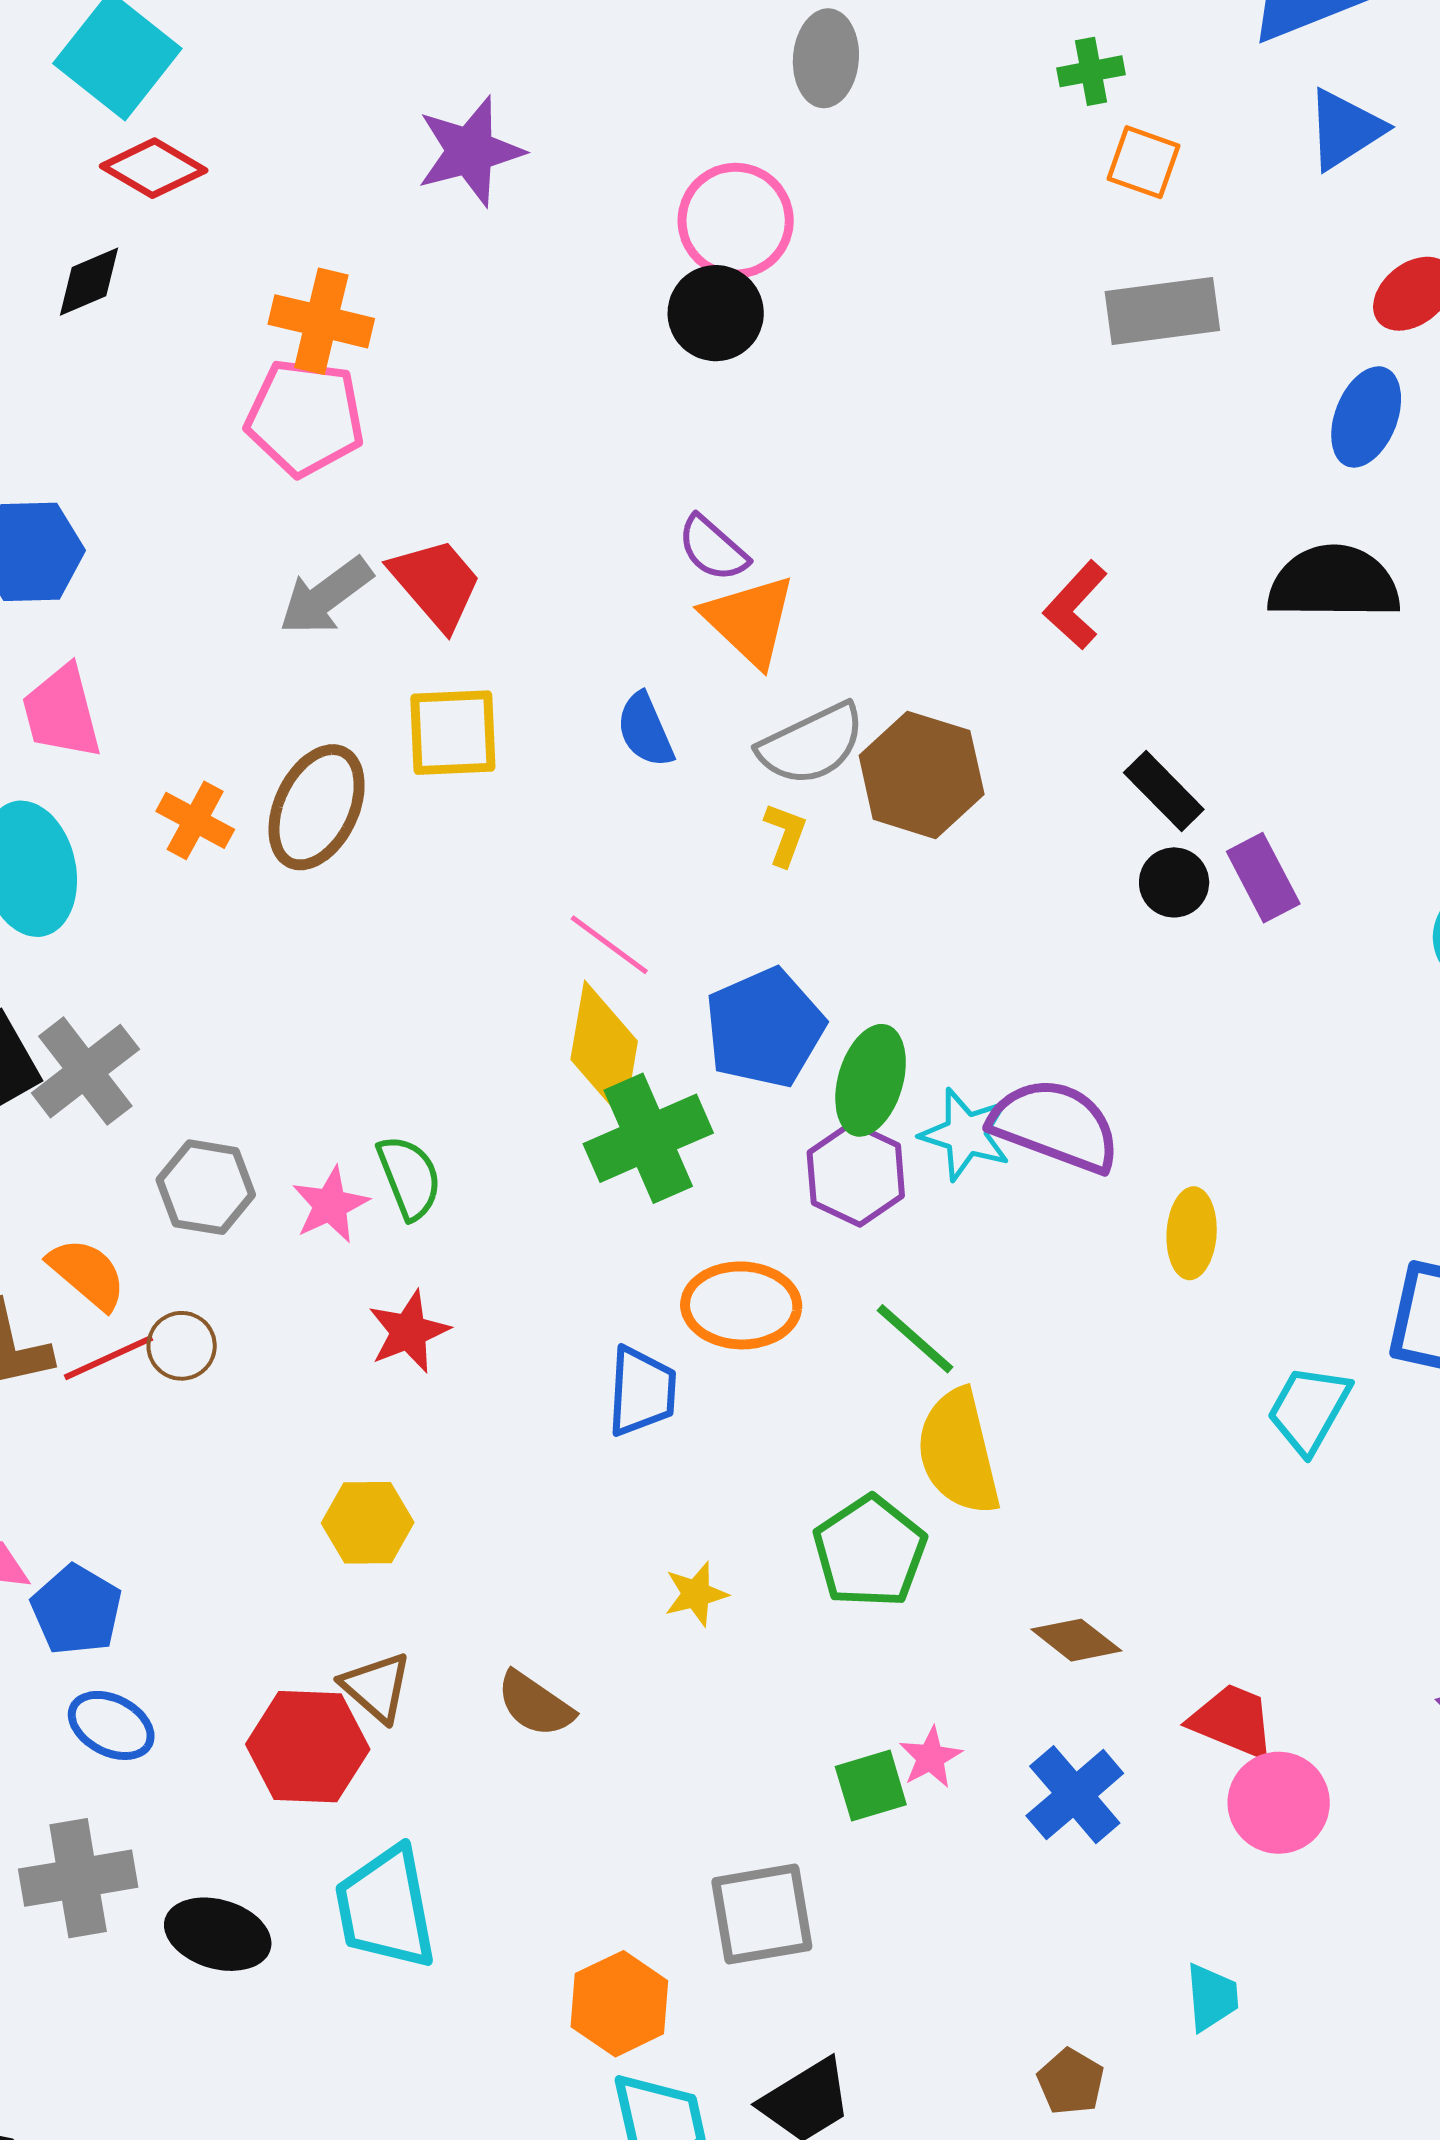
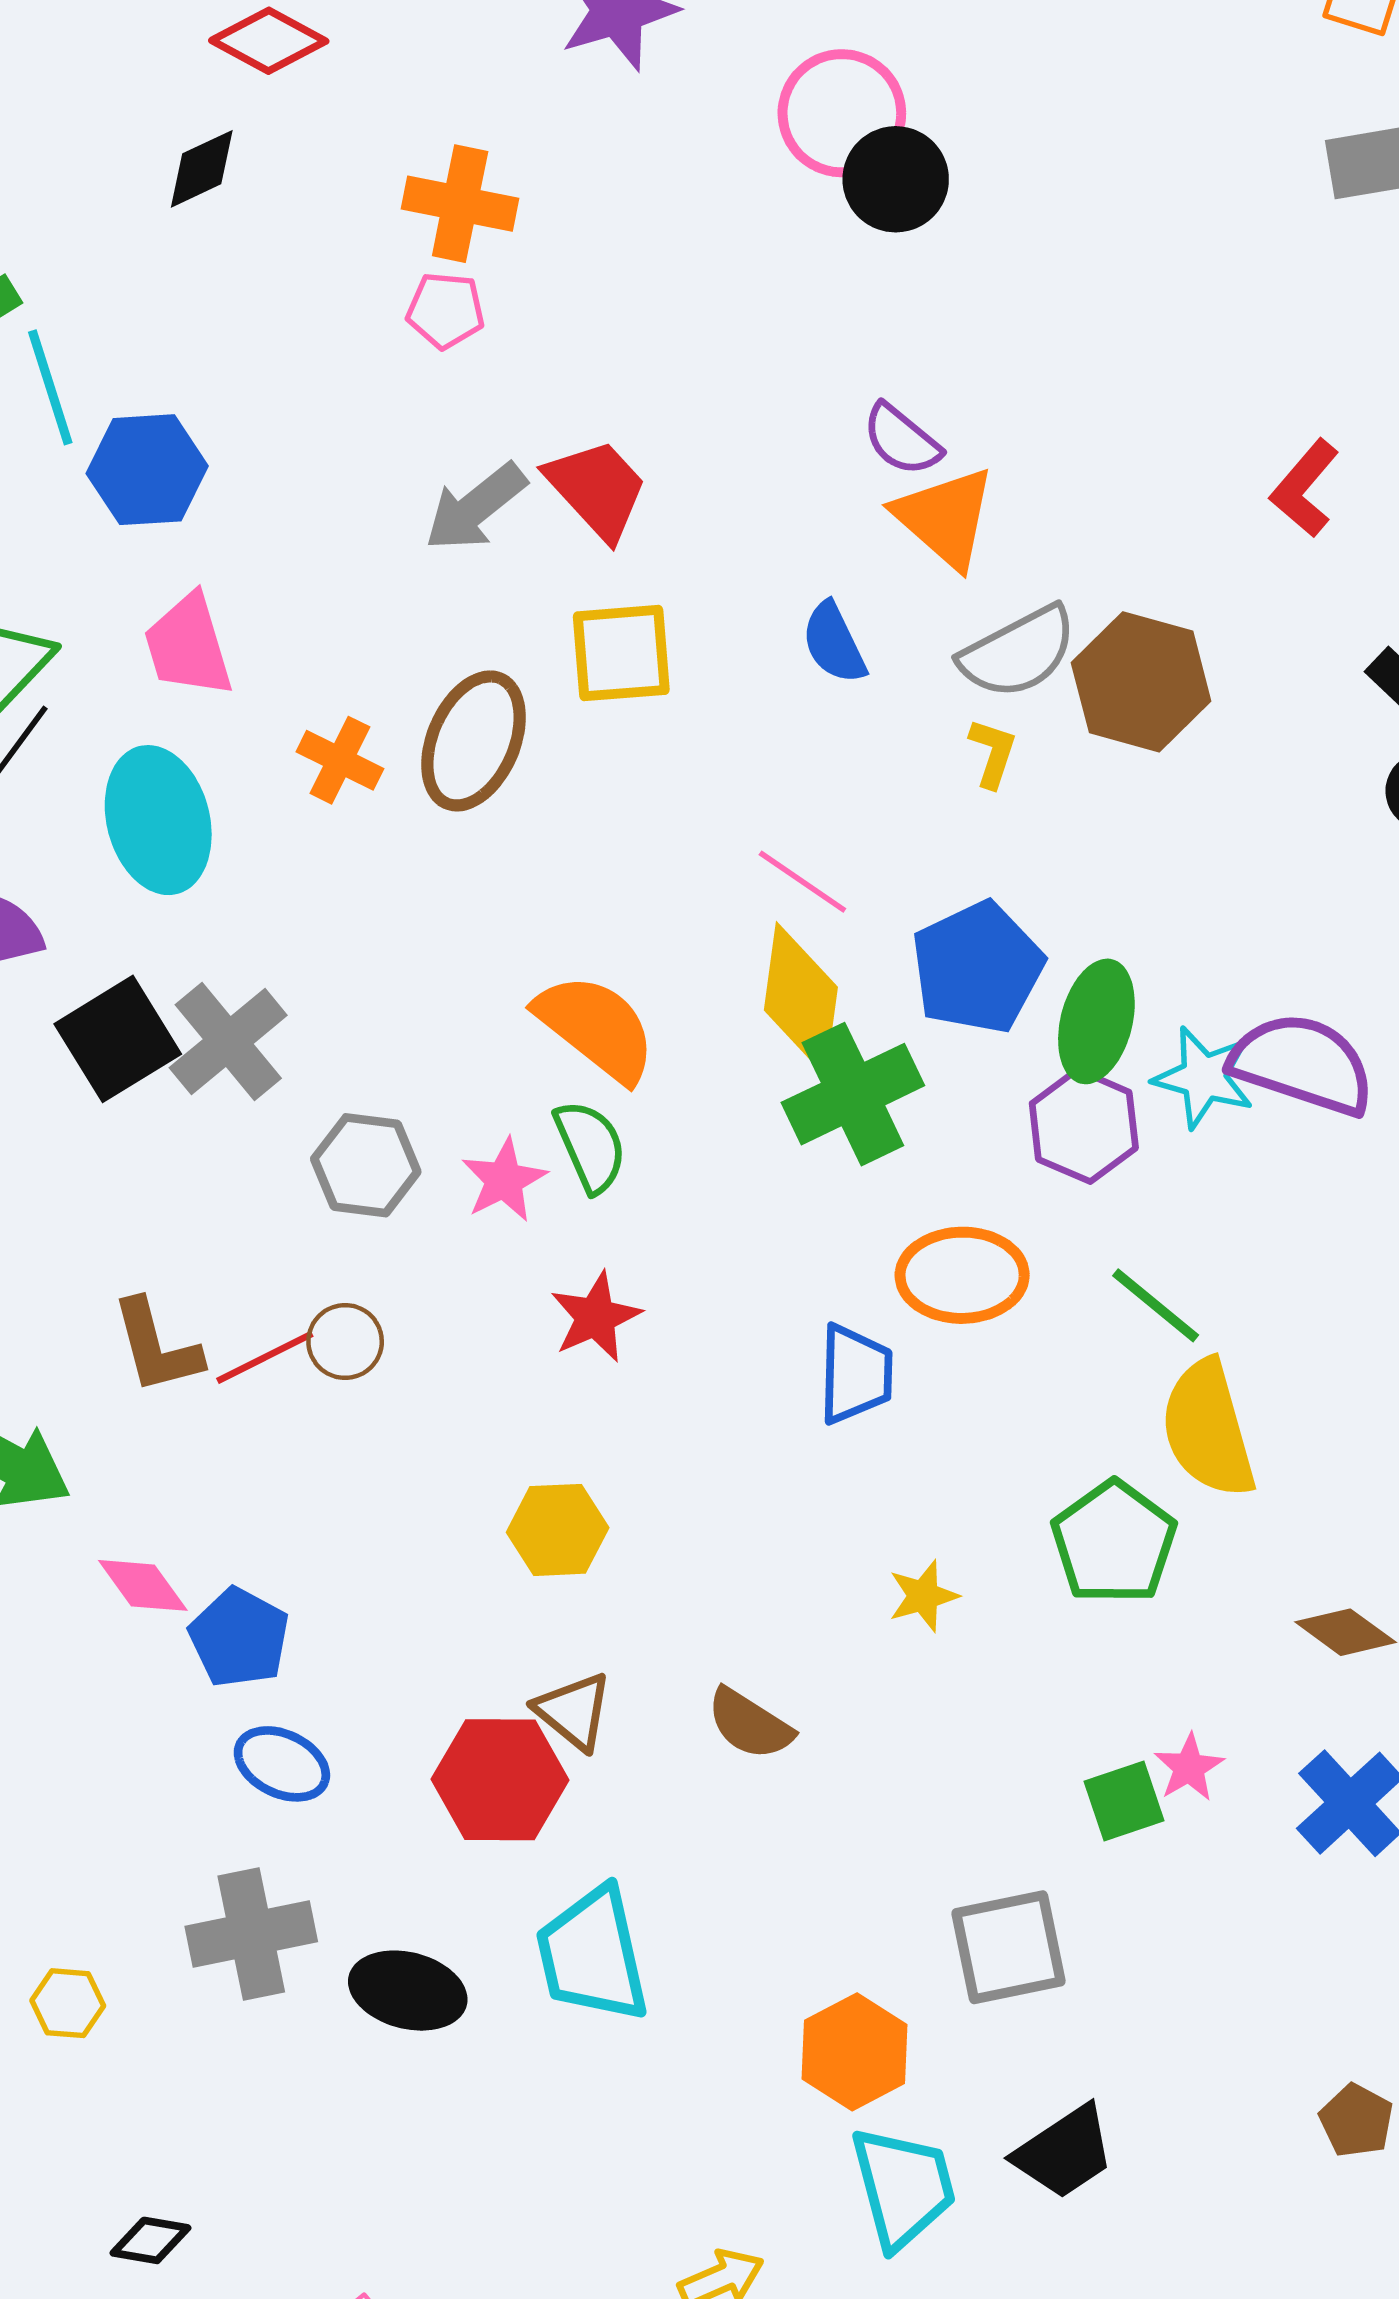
pink circle: (736, 221) -> (842, 113), moved
pink pentagon: (305, 417) -> (446, 310), size x0.6
orange semicircle: (87, 1274) -> (596, 1028), moved, size x1.4

